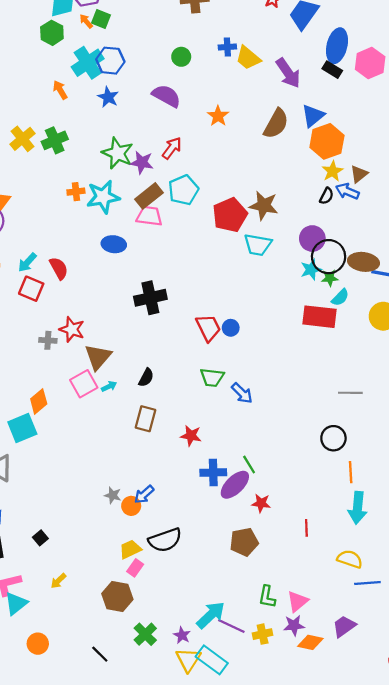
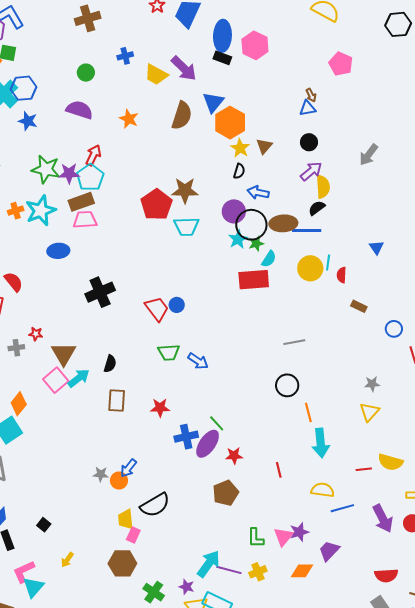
yellow trapezoid: (248, 58) -> (156, 75), moved
cyan pentagon: (183, 190) -> (90, 177), moved
blue arrow: (347, 191) -> (258, 192), moved
brown rectangle: (149, 196) -> (81, 202), turned 30
red star: (72, 329) -> (36, 334), size x0.6
cyan arrow: (109, 386) -> (79, 378), size x1.6
yellow trapezoid: (130, 549) -> (126, 519), turned -60
purple star: (294, 625) -> (299, 532), moved

